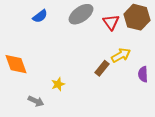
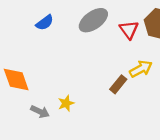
gray arrow: (36, 101) -> (40, 112), moved

